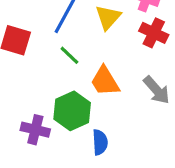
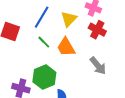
orange trapezoid: (105, 81) -> (66, 47), moved

